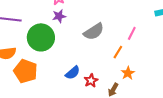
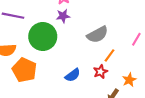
orange line: (118, 52) -> (109, 55), moved
red star: (91, 81) -> (100, 72), moved

